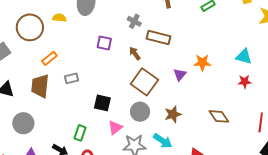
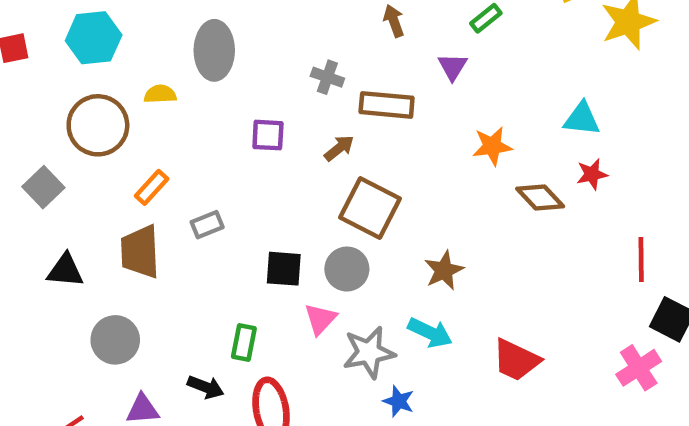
brown arrow: (135, 53) -> (339, 148), turned 96
purple triangle: (180, 75) -> (453, 67), moved
gray circle: (140, 112) -> (347, 269), moved
brown diamond: (219, 116) -> (540, 198), moved

